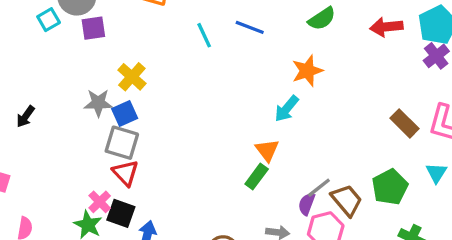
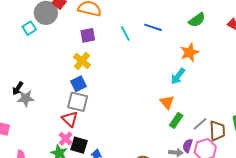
purple square: (93, 28) -> (88, 35), moved
gray star: (98, 103) -> (26, 98), moved
red triangle: (125, 173) -> (70, 119), moved
green rectangle: (257, 176) -> (176, 120), moved
brown trapezoid: (347, 200) -> (217, 131), turned 40
purple semicircle: (307, 204) -> (188, 146), moved

